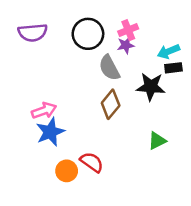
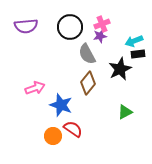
black star: (151, 87) -> (120, 69), turned -30
blue star: (50, 132) -> (61, 105), moved, turned -30

